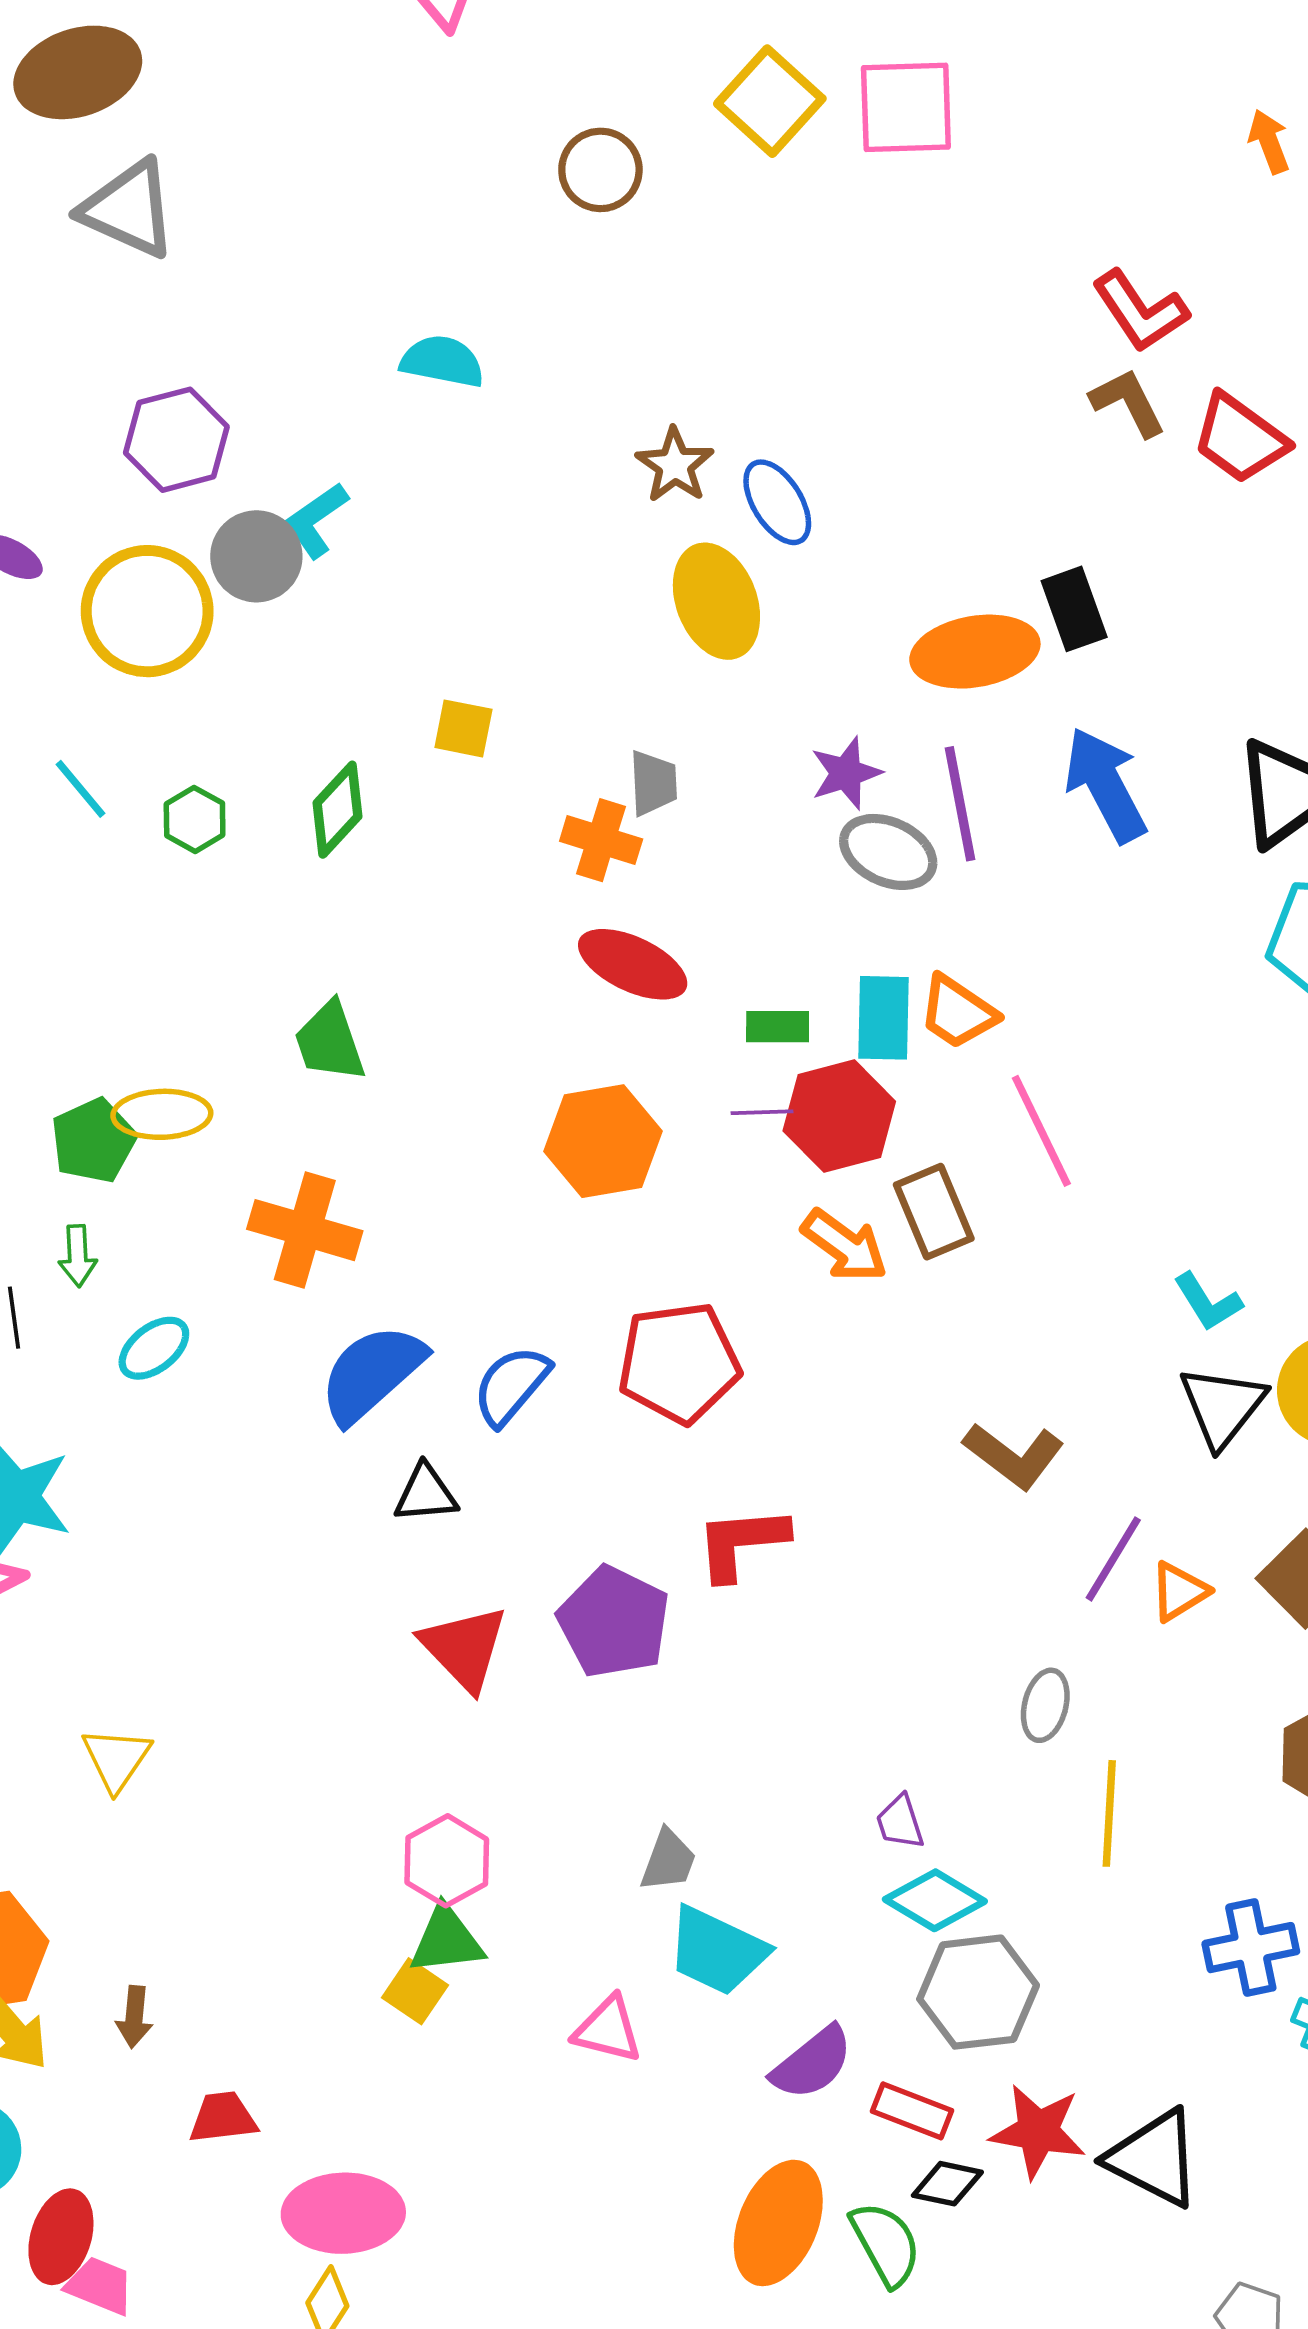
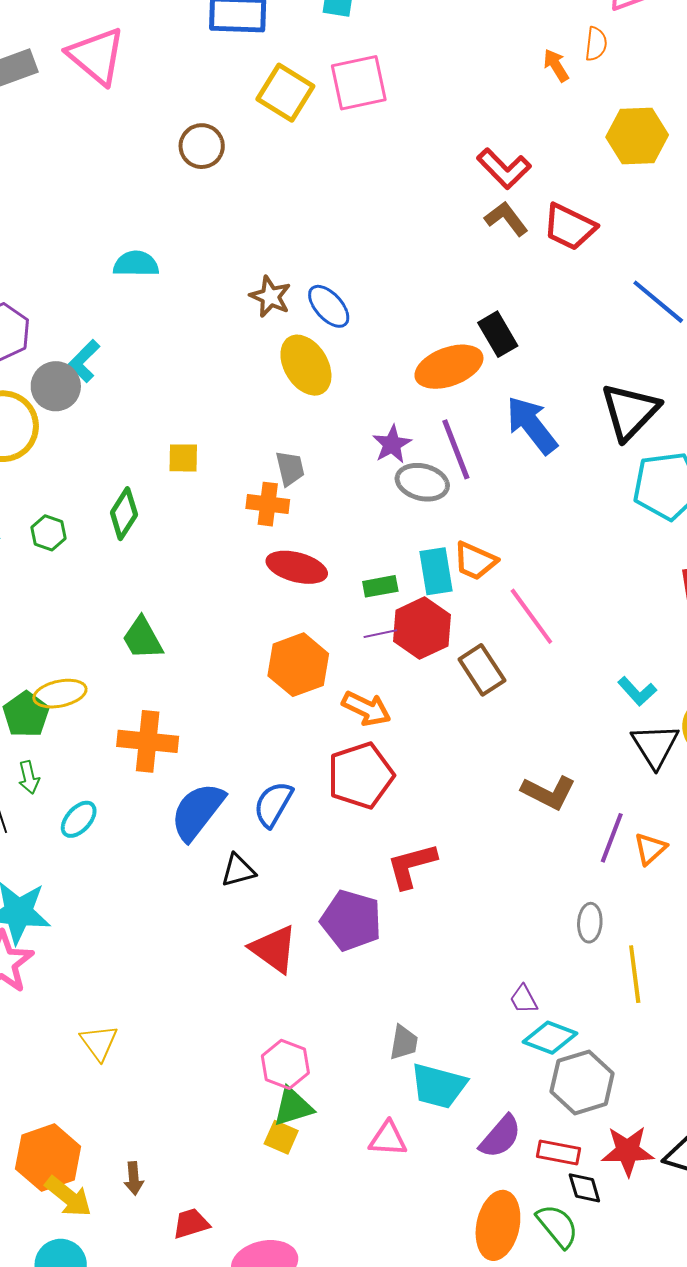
orange arrow: (845, 1246) -> (366, 709), moved
black diamond: (947, 2184) -> (584, 1188), turned 72

